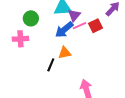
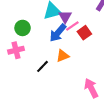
red square: (96, 26) -> (84, 33), moved
black line: (51, 65) -> (43, 66), moved, turned 32

